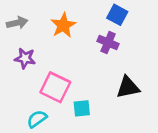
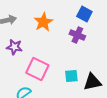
black triangle: (128, 87) -> (92, 82), moved
cyan square: (82, 108) -> (71, 76), moved

